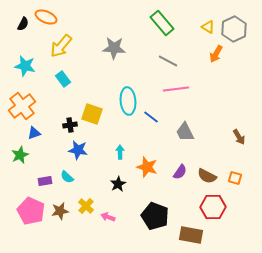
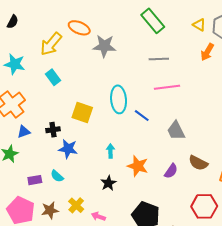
orange ellipse: (46, 17) -> (79, 28), moved
gray line: (168, 61) -> (159, 59), turned -30
black cross: (70, 125) -> (53, 130), moved
brown semicircle: (207, 176) -> (198, 163), moved

